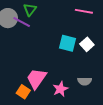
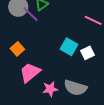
gray semicircle: (85, 81) -> (75, 88), size x1.6
orange square: (23, 92) -> (17, 49), moved

